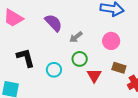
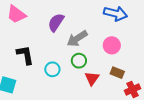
purple semicircle: (53, 23) -> (56, 22), turned -108
gray arrow: (76, 37) -> (77, 39), size x1.5

